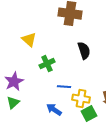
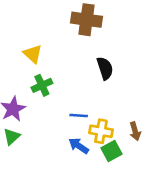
green cross: (47, 64) -> (42, 85), moved
blue arrow: (54, 110) -> (79, 146), moved

